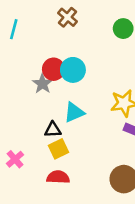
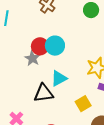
black triangle: (53, 130) -> (44, 93), size x1.5
yellow square: (59, 149) -> (83, 104), moved

